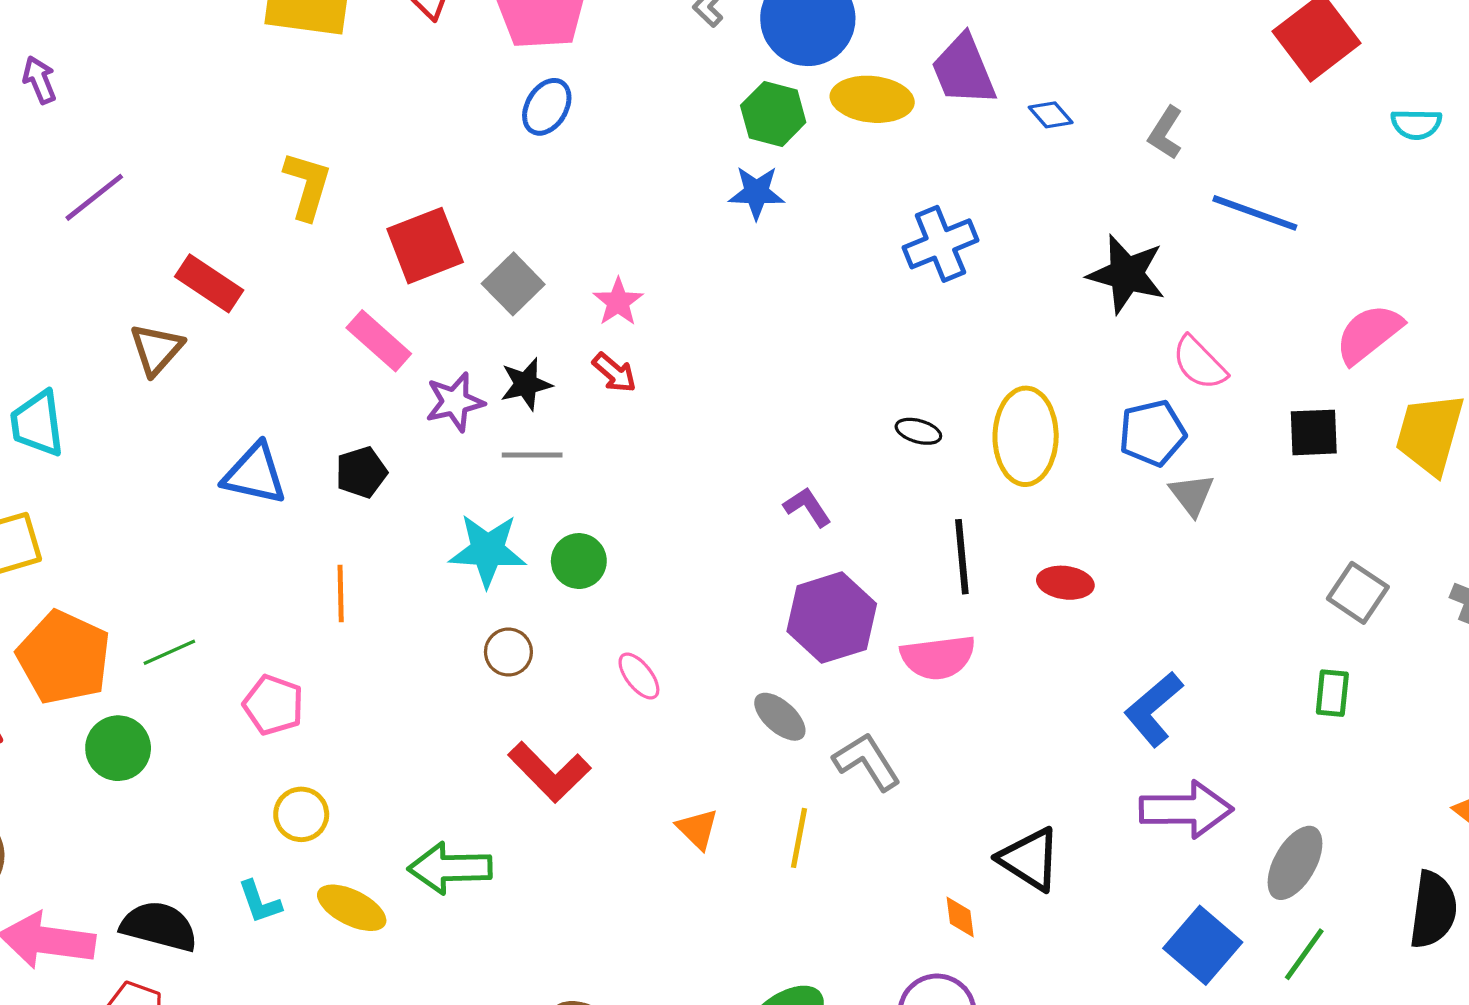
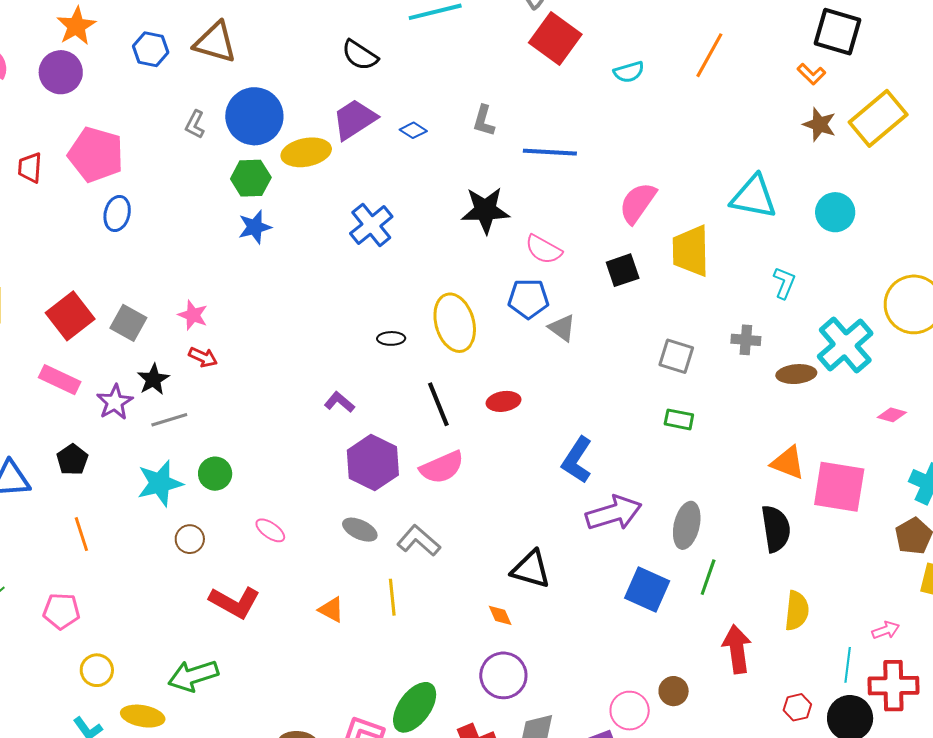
purple trapezoid: (964, 70) -> (355, 119), turned 96
blue pentagon: (1152, 433) -> (528, 299), turned 30
green rectangle: (1332, 693) -> (679, 419), turned -68

